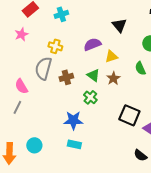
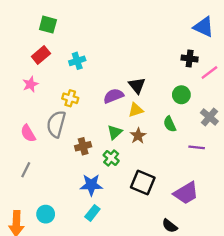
black triangle: (119, 25) -> (137, 85), moved
green triangle: (93, 75) -> (115, 132), turned 40
brown cross: (66, 77) -> (83, 146), moved
pink semicircle: (21, 86) -> (28, 133), moved
black square: (129, 115) -> (143, 183), moved
cyan rectangle: (74, 144) -> (92, 213), turned -64

